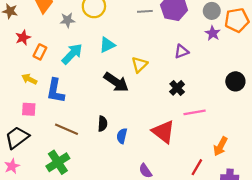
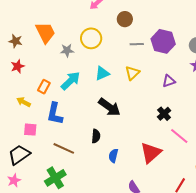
red star: (23, 38) -> (18, 66), moved
orange rectangle: (40, 52) -> (44, 87), moved
yellow triangle: (139, 65) -> (132, 73), moved
yellow arrow: (29, 79) -> (24, 102), moved
pink line: (195, 112) -> (179, 136), turned 48
black semicircle: (103, 124) -> (96, 136), moved
red triangle: (163, 132) -> (151, 153), turned 40

